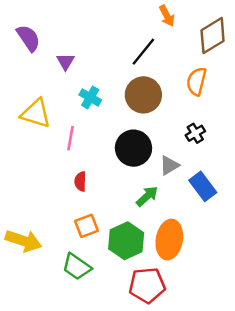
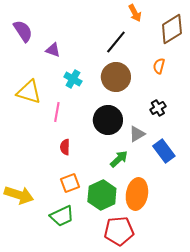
purple triangle: (66, 62) -> (53, 50), turned -42
orange semicircle: (197, 81) -> (159, 66), size x0.7
green trapezoid: (77, 267) -> (62, 216), turned -60

